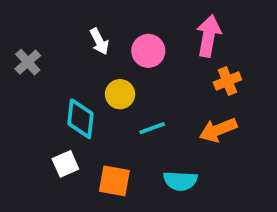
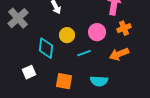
pink circle: (148, 51) -> (97, 32), moved
gray cross: (28, 62) -> (18, 18), size x1.5
white square: (65, 164) -> (29, 72), moved

